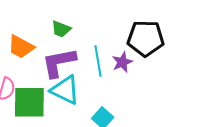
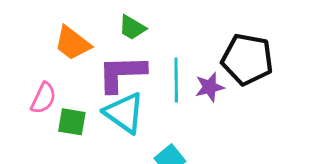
green square: (29, 102) -> (72, 122), size x0.6

